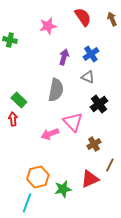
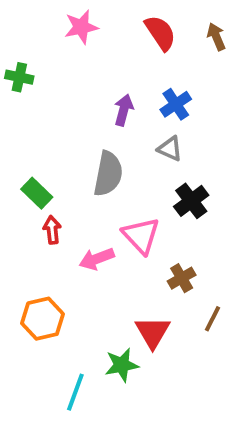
pink star: (48, 26) -> (81, 27), moved
red arrow: (13, 119) -> (52, 230), moved
orange hexagon: (38, 177) -> (42, 319), moved
red triangle: (90, 179) -> (153, 332), moved, turned -36
cyan line: (27, 203) -> (75, 392), moved

